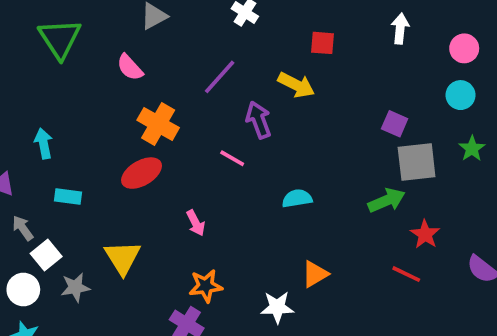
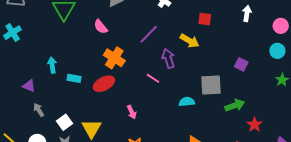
gray square: (417, 162) -> (211, 85), moved
cyan rectangle: (68, 196) -> (74, 78), moved
white square: (46, 255) -> (65, 122), moved

